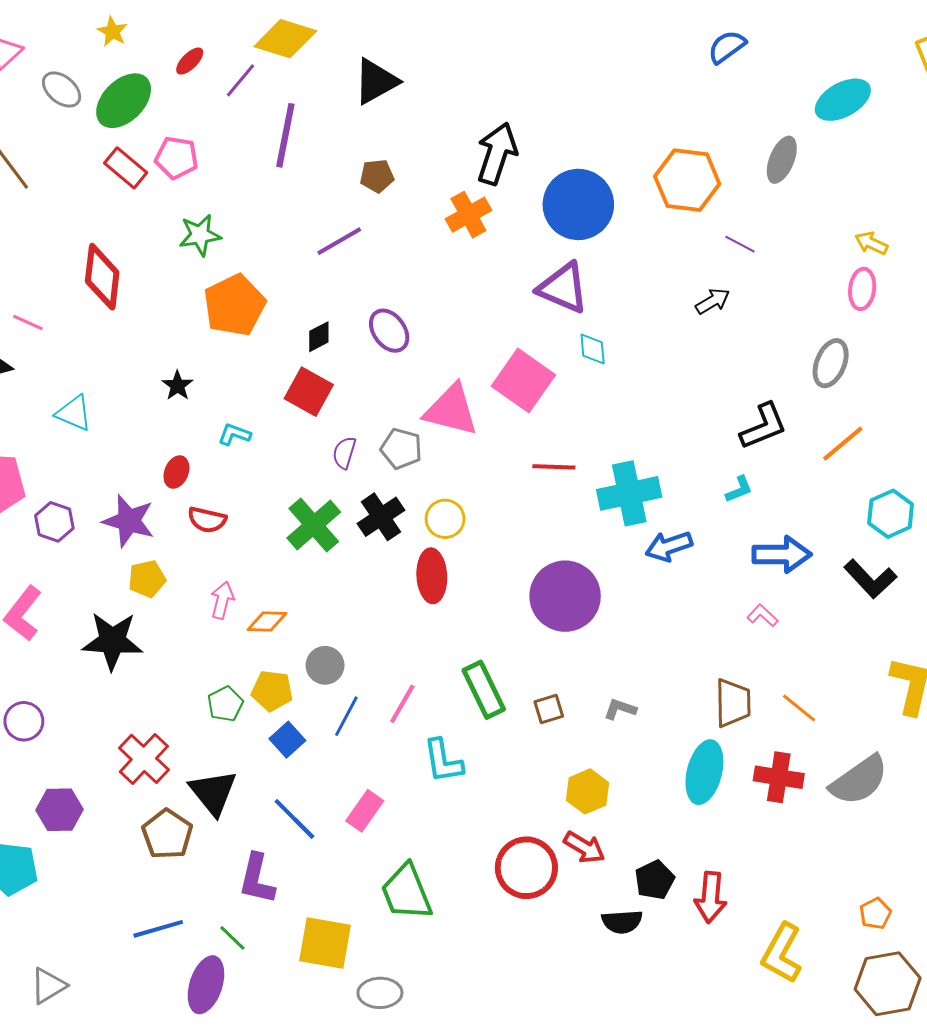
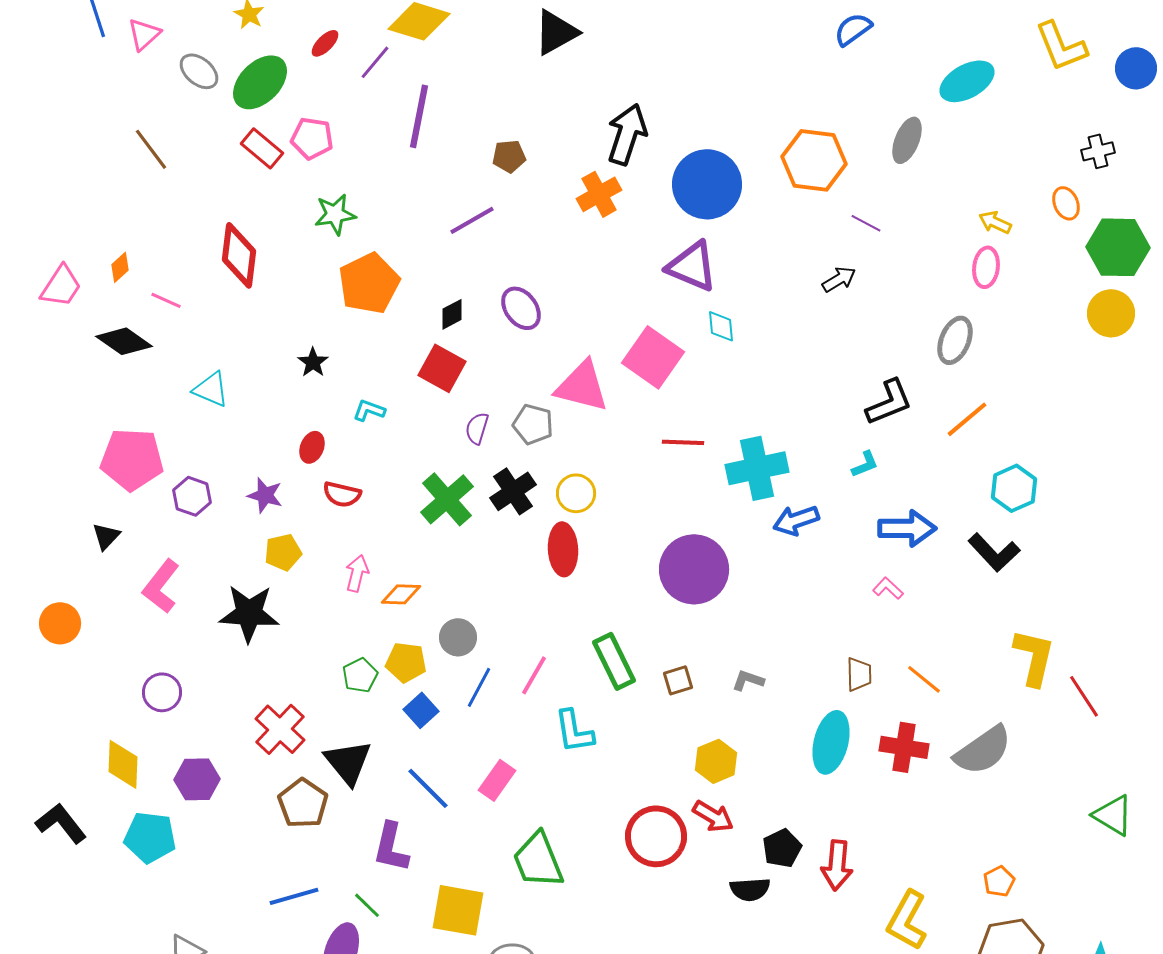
black triangle: (376, 81) -> (556, 32), moved
purple star: (129, 521) -> (265, 495), size x0.7
brown trapezoid: (733, 703) -> (859, 674), size x0.7

